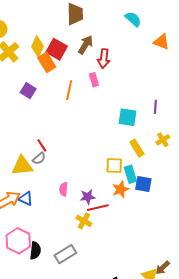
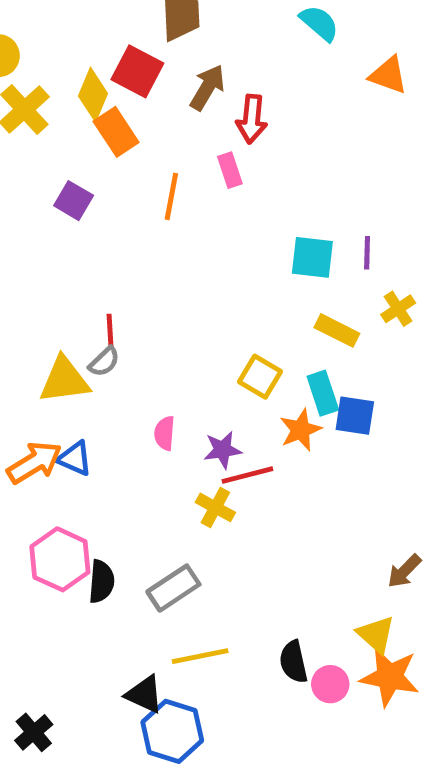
red square: (57, 49) -> (137, 71), moved
purple line: (155, 107) -> (367, 253), moved
red line: (42, 145) -> (110, 330), turned 32
yellow rectangle: (137, 148) -> (337, 330), turned -30
yellow square: (114, 165) -> (260, 377), moved, turned 30
brown arrow: (163, 268) -> (404, 571), moved

